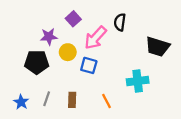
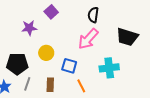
pink arrow: (95, 38) -> (88, 39), moved
yellow circle: (68, 52) -> (46, 53), moved
black pentagon: (37, 62) -> (17, 64), moved
blue square: (89, 65) -> (69, 66), moved

